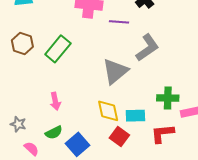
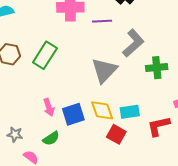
green cross: (168, 98) -> (157, 68), moved
blue square: (77, 144) -> (73, 114), moved, turned 30

